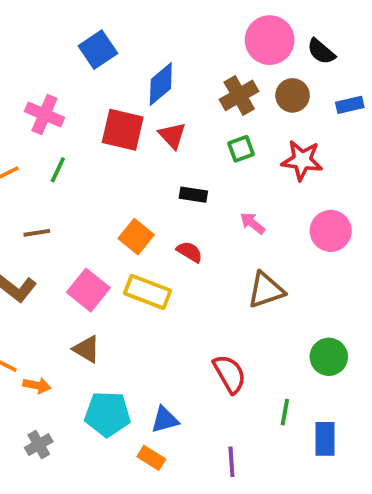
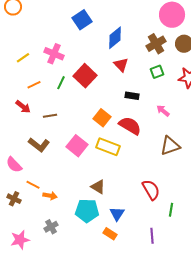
red square: (123, 130) -> (85, 76), moved, turned 30
red semicircle: (189, 252) -> (130, 126), size x1.6
brown triangle: (86, 349) -> (98, 187), moved
green line: (285, 412) -> (171, 210), moved
blue triangle: (165, 420) -> (117, 214), turned -42

